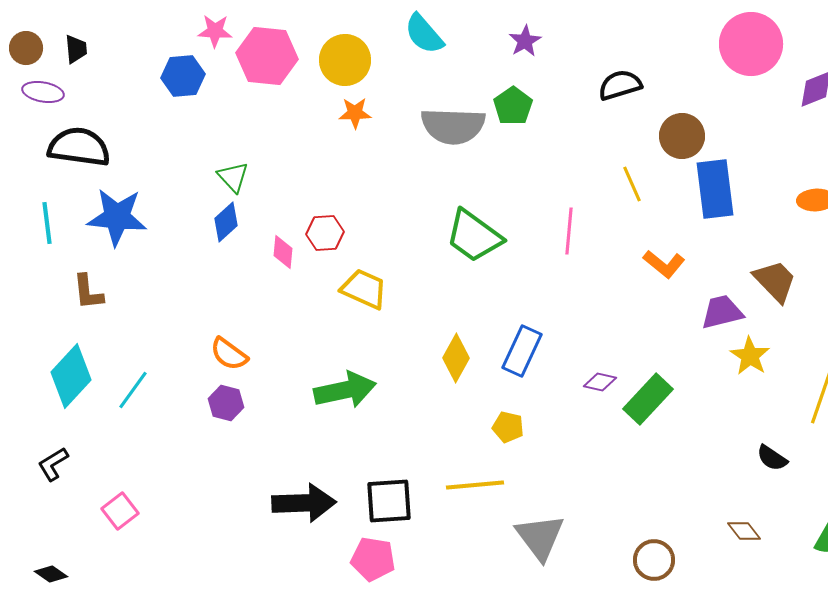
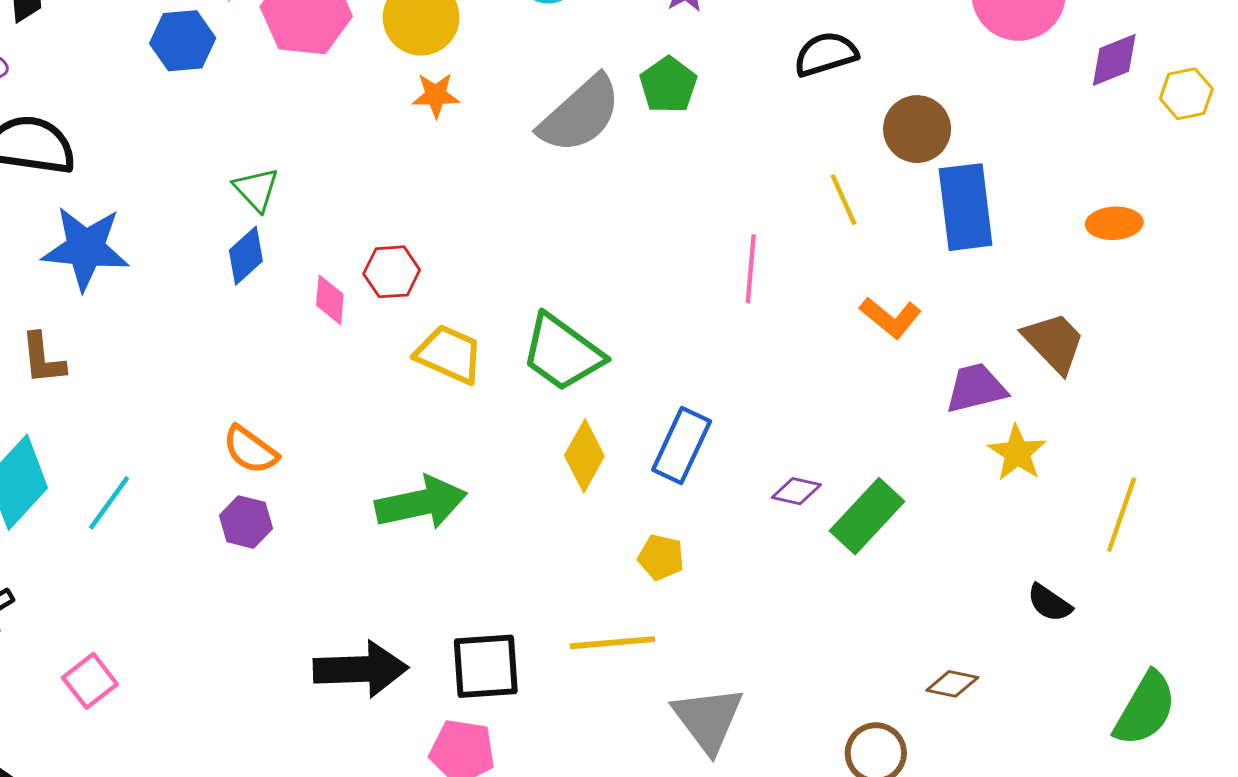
gray semicircle: (453, 126) -> (580, 114), turned -44
green trapezoid: (474, 236) -> (562, 353), moved
brown diamond: (744, 531) -> (952, 684), moved, turned -40

